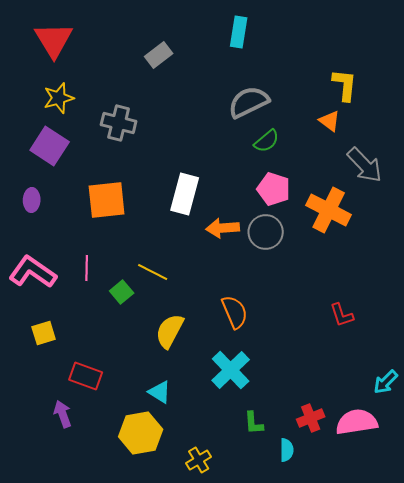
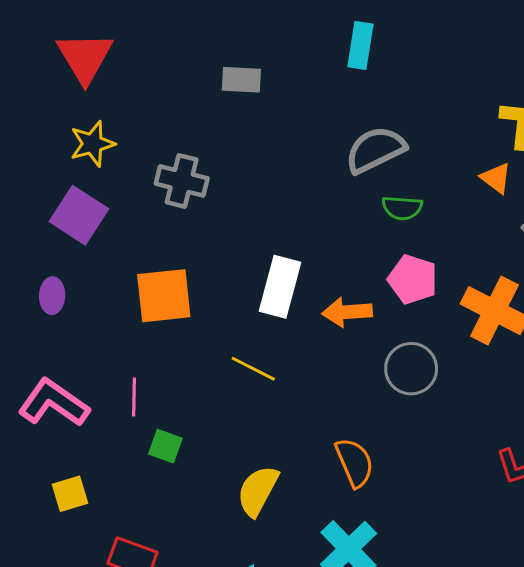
gray rectangle: (159, 55) -> (241, 80), turned 40
green semicircle: (267, 141) -> (402, 208), turned 44
orange arrow: (223, 228) -> (347, 312), moved
gray circle: (266, 232) -> (411, 369), moved
yellow line: (153, 272) -> (253, 369), moved
green square: (122, 292) -> (165, 446), moved, turned -30

